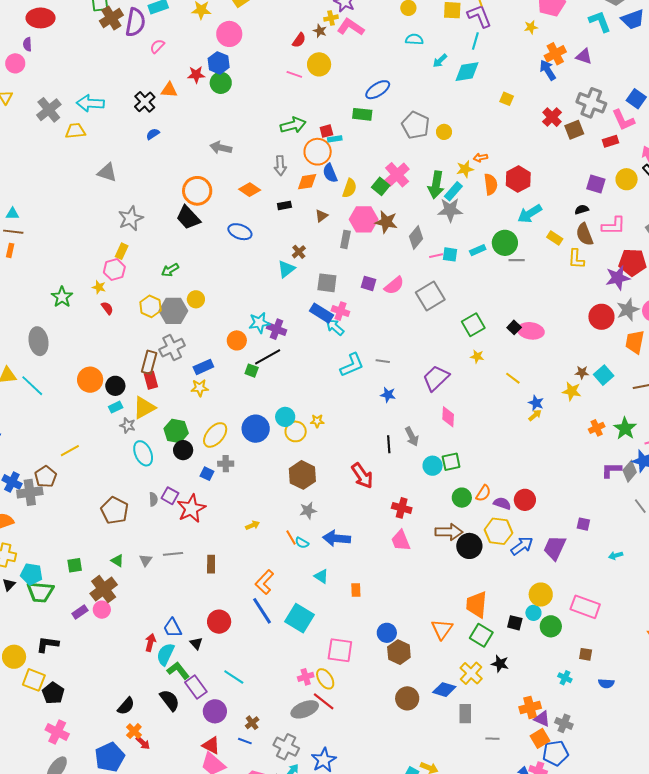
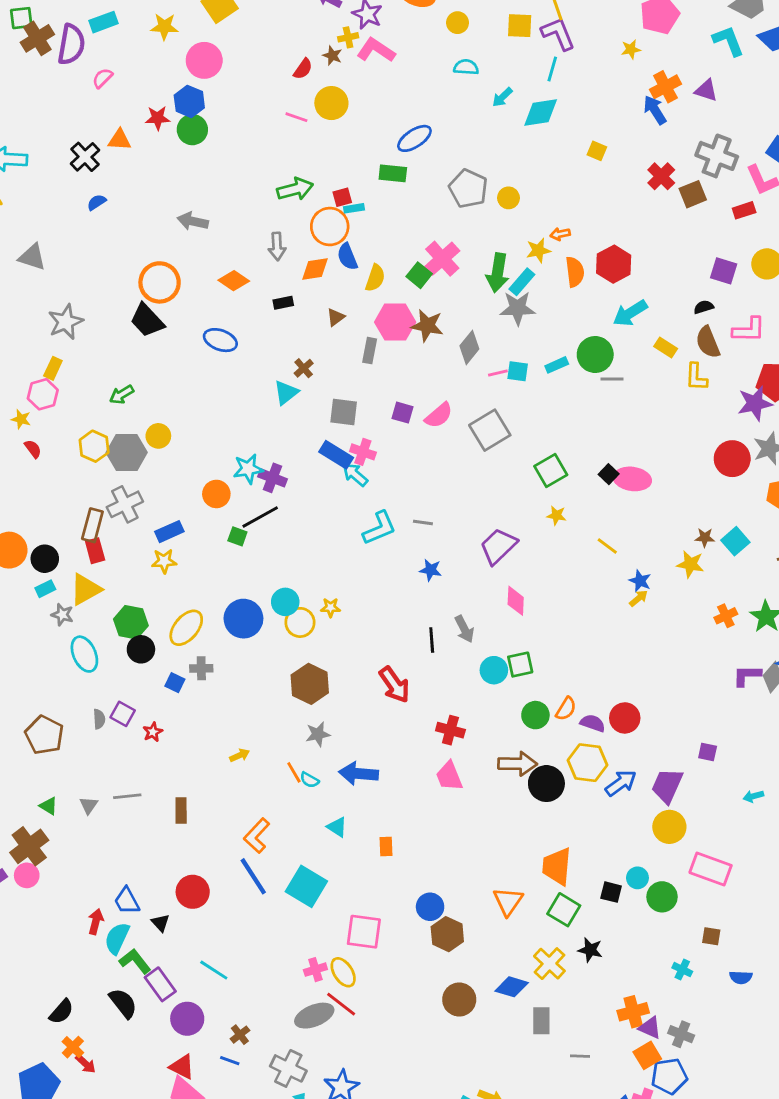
red star: (191, 509) -> (153, 732), size x0.5
yellow circle: (541, 595) -> (669, 827), moved

